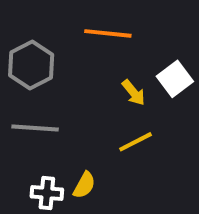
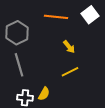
white square: (175, 79) -> (90, 15), moved
gray line: (35, 128) -> (19, 65), turned 70

